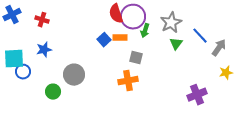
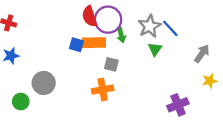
green arrow: (145, 31) -> (121, 35), turned -32
blue line: (200, 36) -> (170, 28), moved
orange rectangle: (120, 38) -> (94, 43), size x1.5
blue square: (104, 40) -> (76, 45), turned -32

